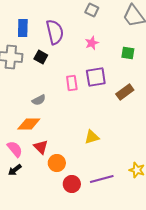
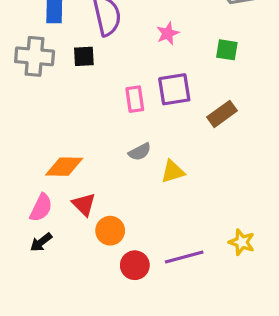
black square: (41, 57) -> (84, 56), turned -32
gray semicircle: (39, 100) -> (140, 152), moved
yellow triangle: (92, 137) -> (173, 171), moved
pink semicircle: (15, 149) -> (41, 208), turned 66

